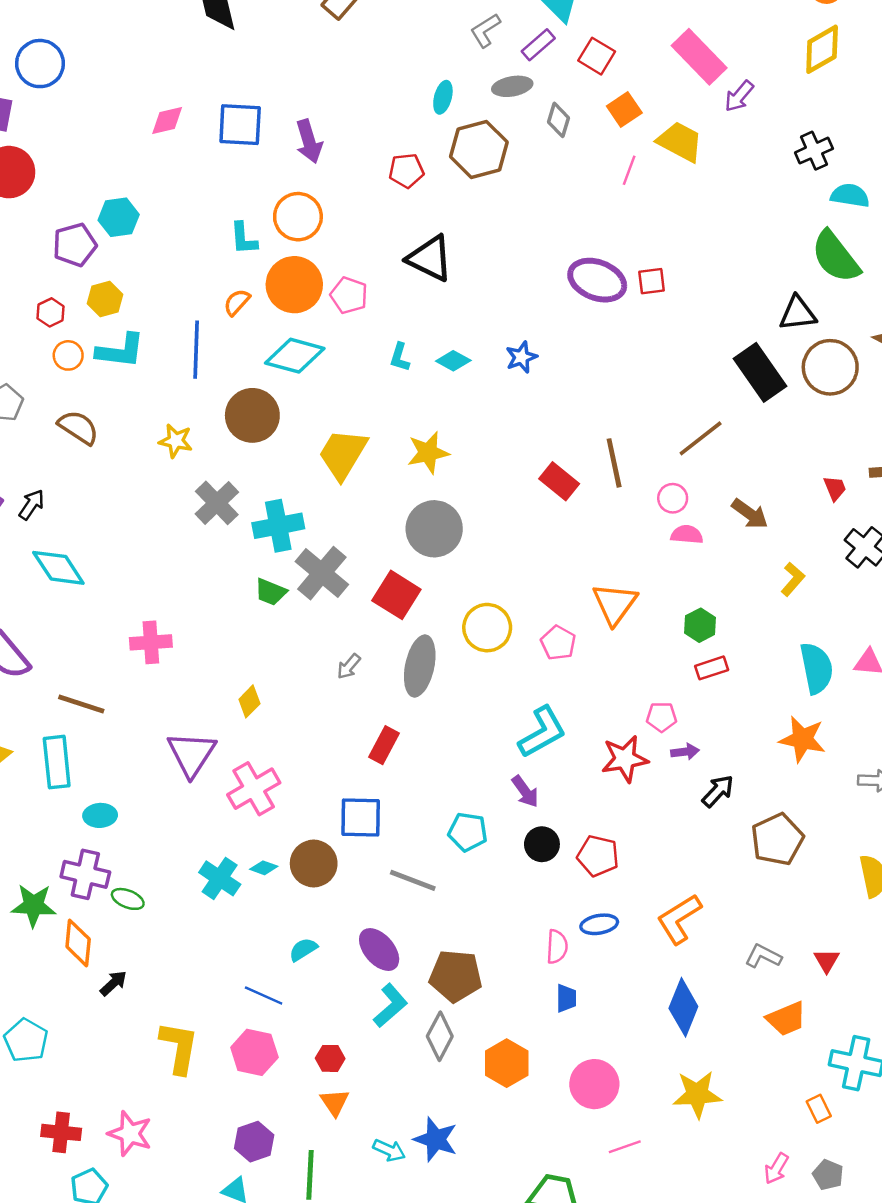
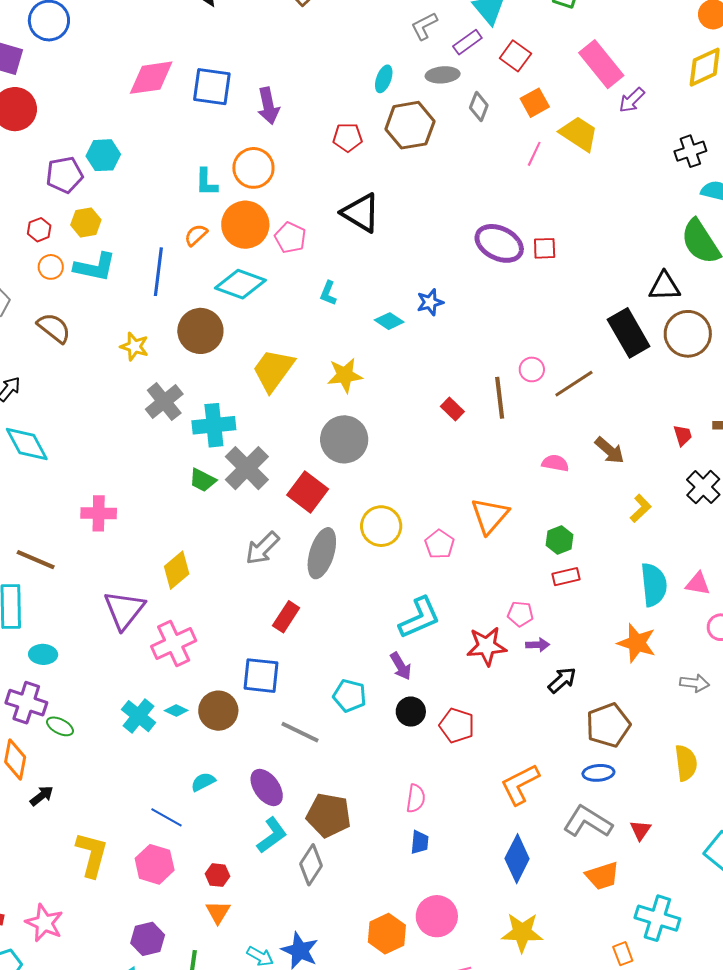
pink diamond: (167, 121) -> (151, 78), size x1.6
cyan diamond: (453, 361) -> (389, 321), moved
red rectangle: (559, 481) -> (452, 409), size x0.7
pink circle: (673, 498) -> (532, 369), moved
gray arrow: (349, 666) -> (262, 548), size x1.6
yellow diamond: (249, 701) -> (177, 570), size x1.4
blue ellipse: (599, 924) -> (598, 773), moved
gray L-shape: (763, 956) -> (588, 822), size x1.6
orange hexagon: (507, 1063) -> (387, 934), moved

